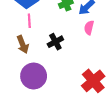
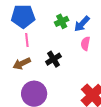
brown arrow: (23, 44) -> (22, 64), turned 90

